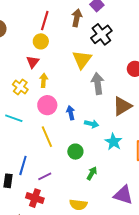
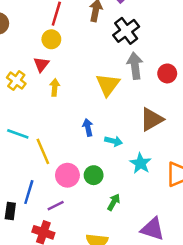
yellow triangle: (82, 60) -> (108, 85), moved
gray arrow: (98, 83) -> (135, 66), moved
yellow cross: (20, 87) -> (16, 81), moved
pink circle: (47, 105) -> (67, 175), moved
yellow line: (47, 137) -> (43, 151), moved

